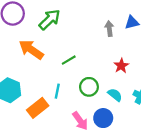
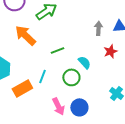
red star: (121, 66) -> (110, 51), moved
cyan semicircle: (115, 95) -> (84, 62), moved

